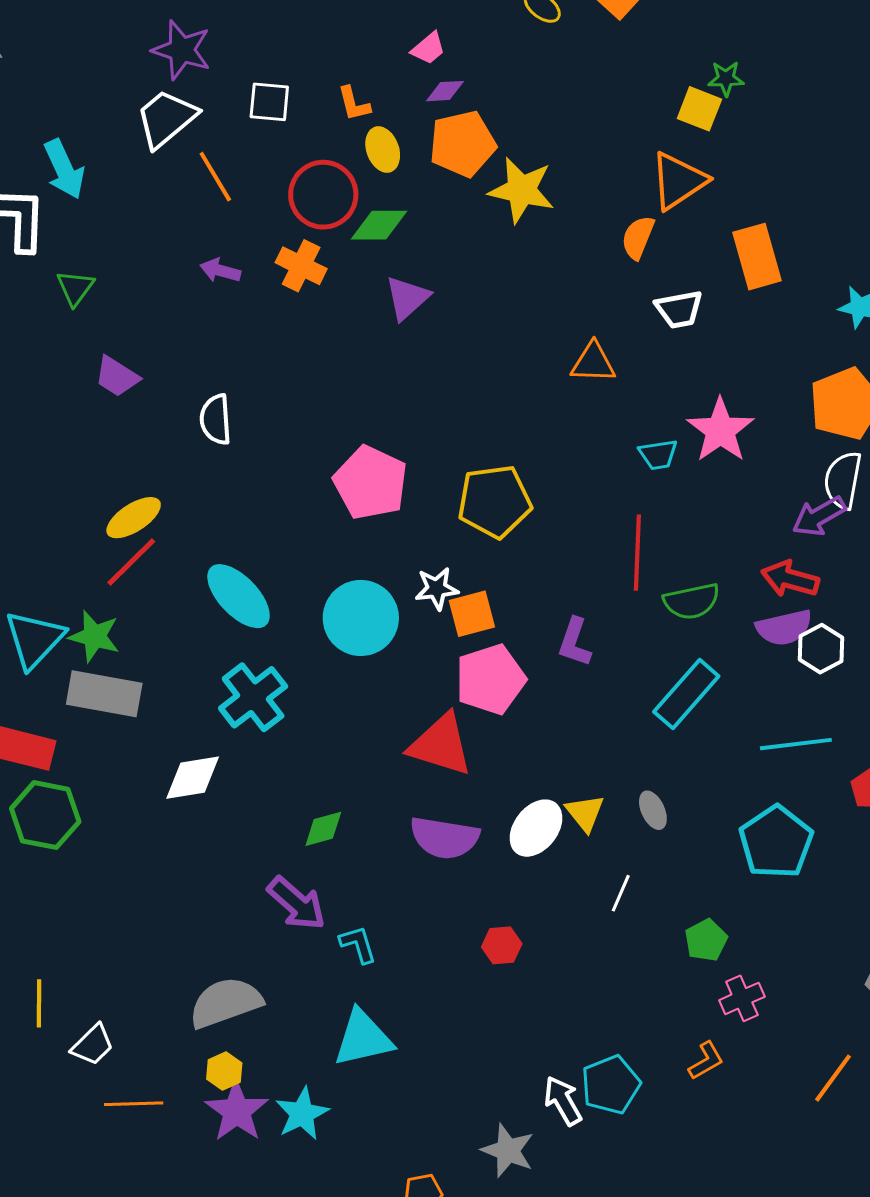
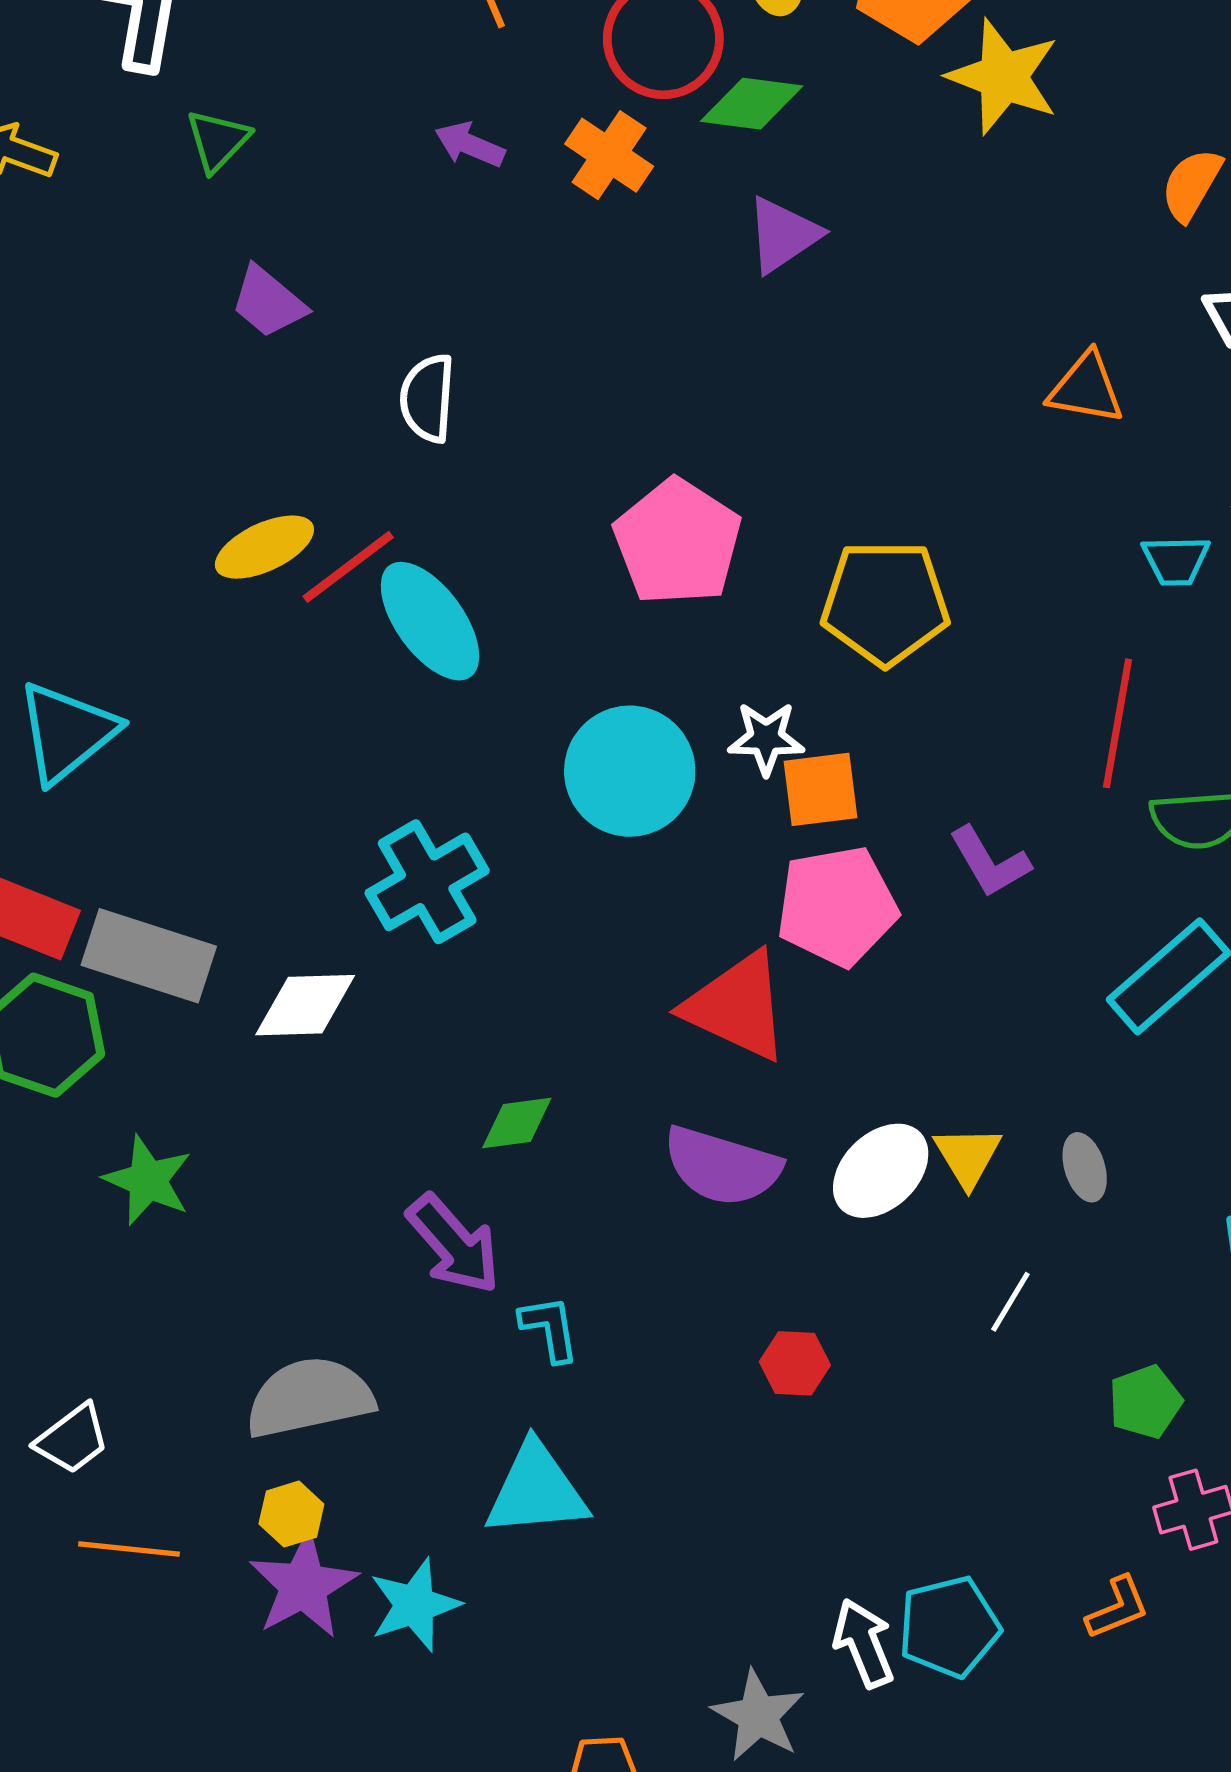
red line: (131, 562) -> (348, 567), moved
cyan ellipse: (239, 596) -> (430, 621), moved
green star: (94, 636) -> (148, 1180), moved
purple L-shape: (575, 642) -> (990, 862), turned -57
gray rectangle: (104, 694) -> (149, 956), moved

